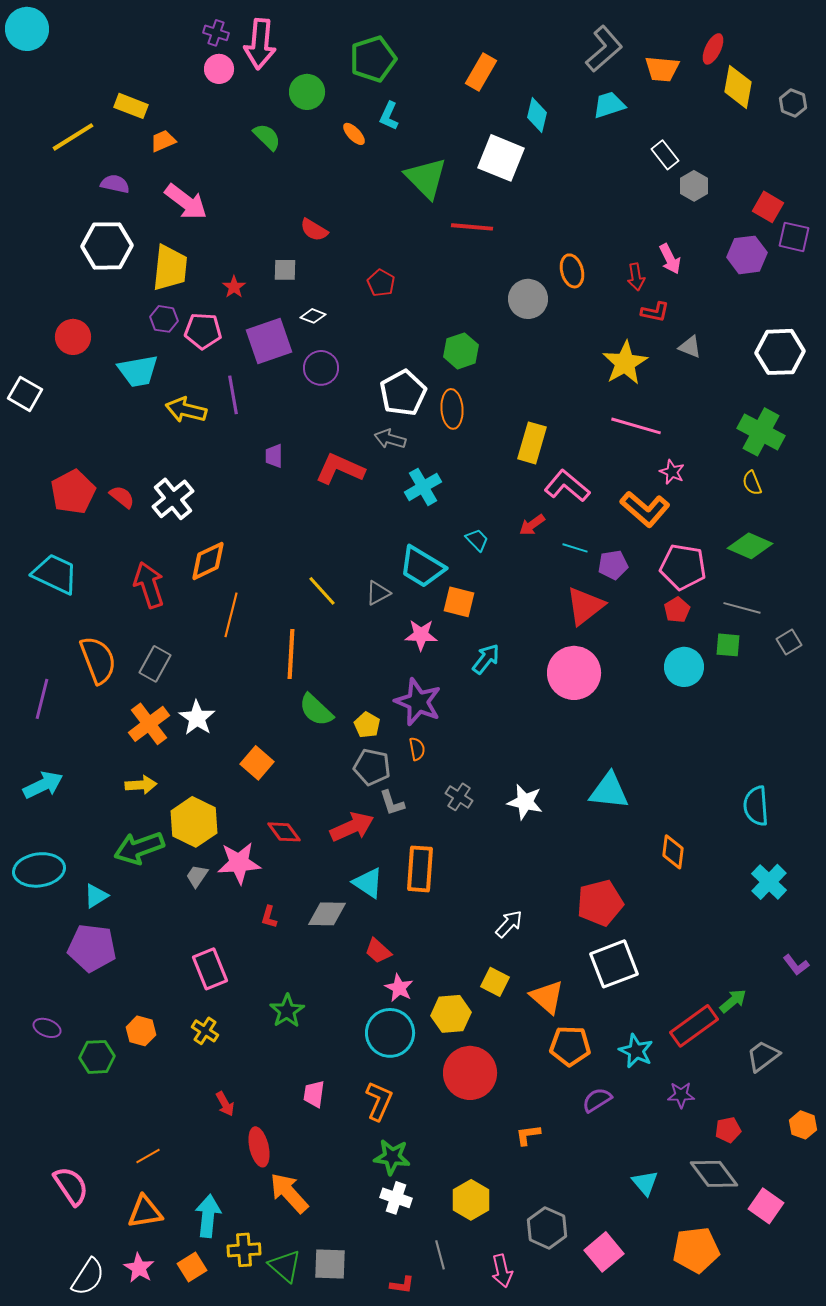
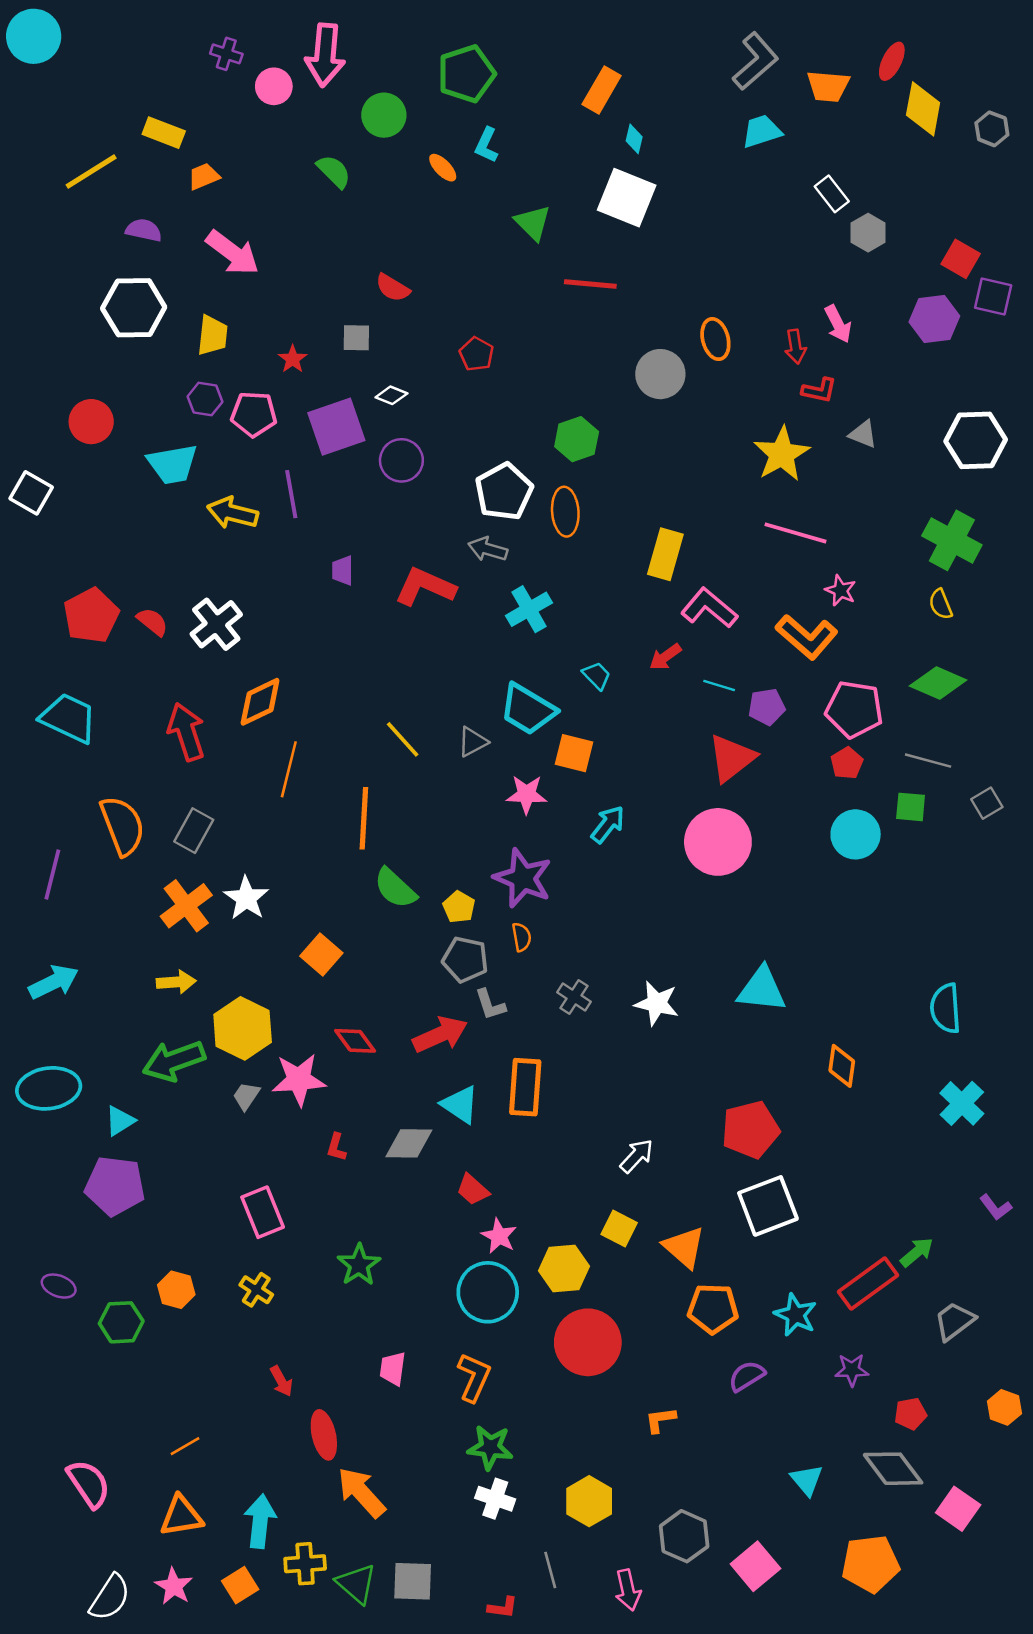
purple cross: (216, 33) -> (226, 54), moved
cyan diamond: (537, 115) -> (634, 139), moved, size x0.7
green triangle: (426, 178) -> (533, 223), size x0.7
yellow trapezoid: (170, 268) -> (213, 335), size x0.7

